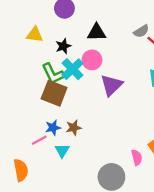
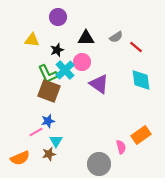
gray semicircle: (141, 31) -> (116, 37), moved
purple triangle: (111, 85) -> (99, 84), turned -40
brown star: (74, 128) -> (49, 154), moved
orange semicircle: (21, 170) -> (20, 158), turned 78

